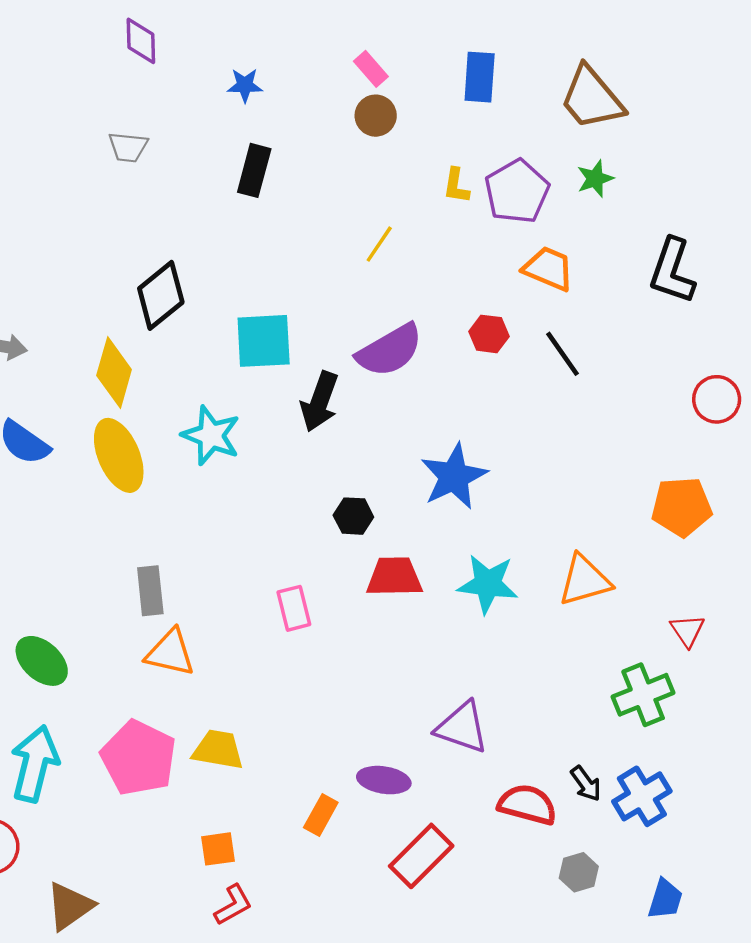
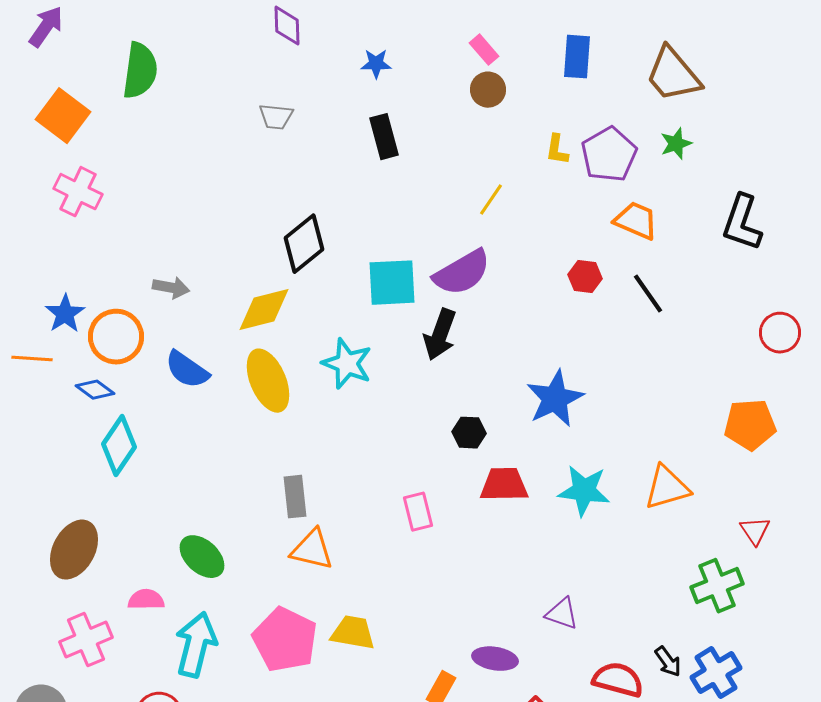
black rectangle: (254, 170) -> (384, 137), turned -30
purple semicircle: (390, 350) -> (462, 273), moved
yellow diamond: (114, 372) -> (264, 310), turned 60
purple triangle: (462, 727) -> (562, 614), size x0.7

